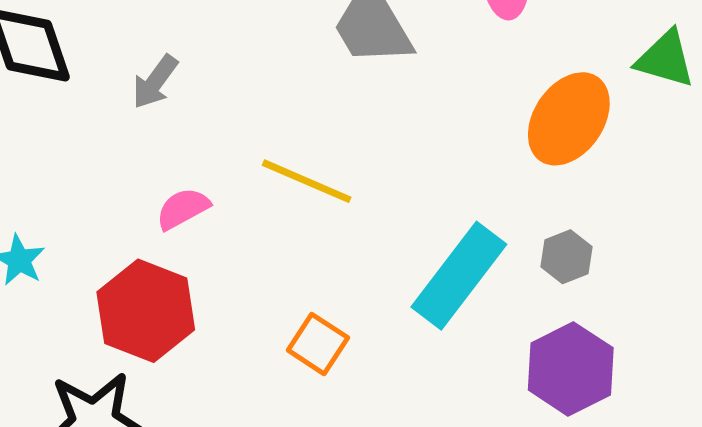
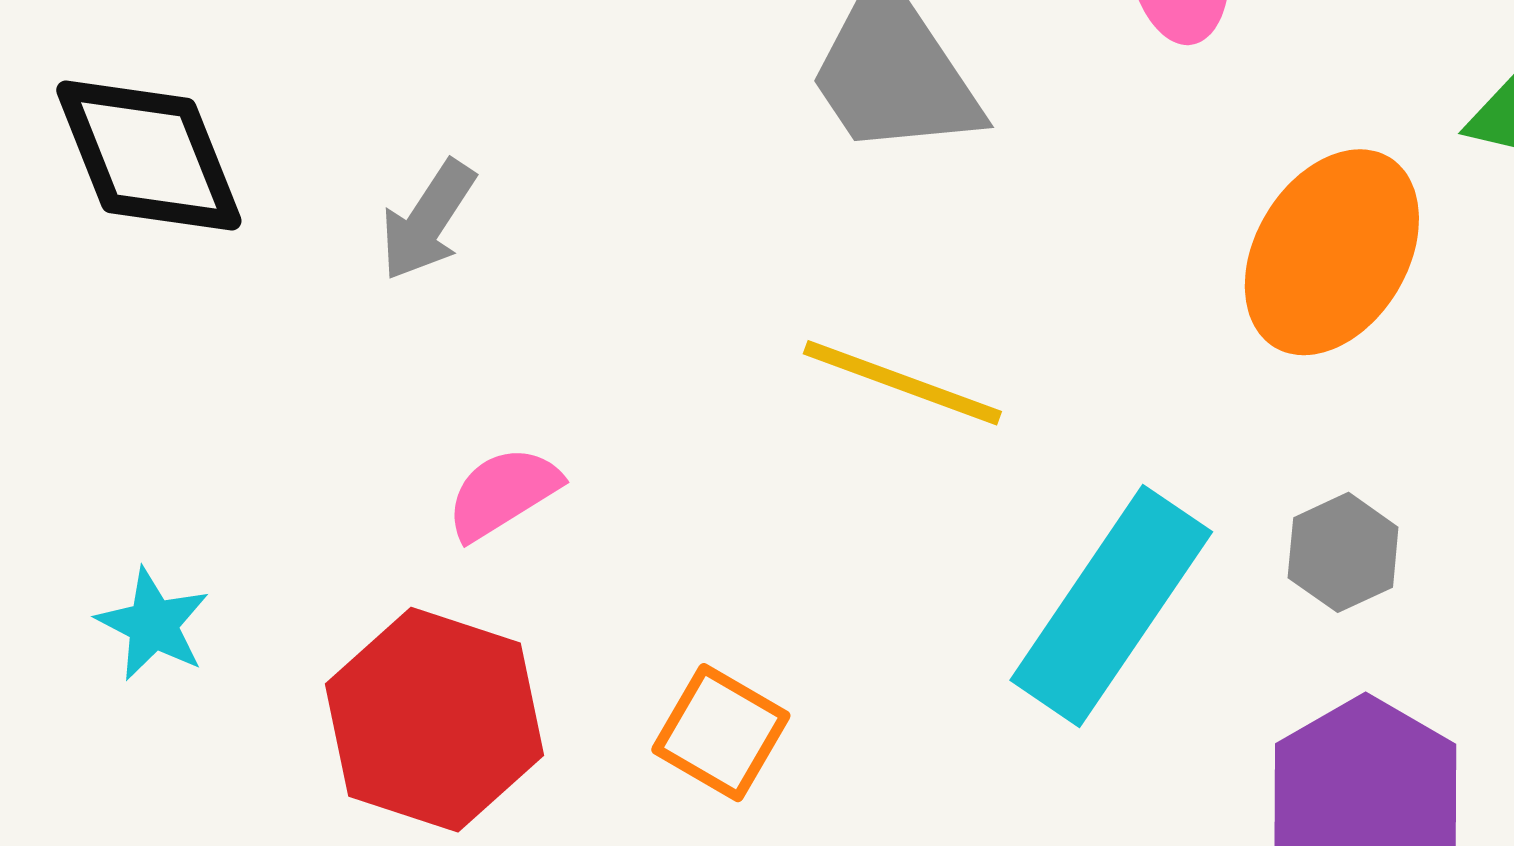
yellow line: (307, 181) -> (902, 383), moved
orange square: (318, 344) -> (721, 733), moved

